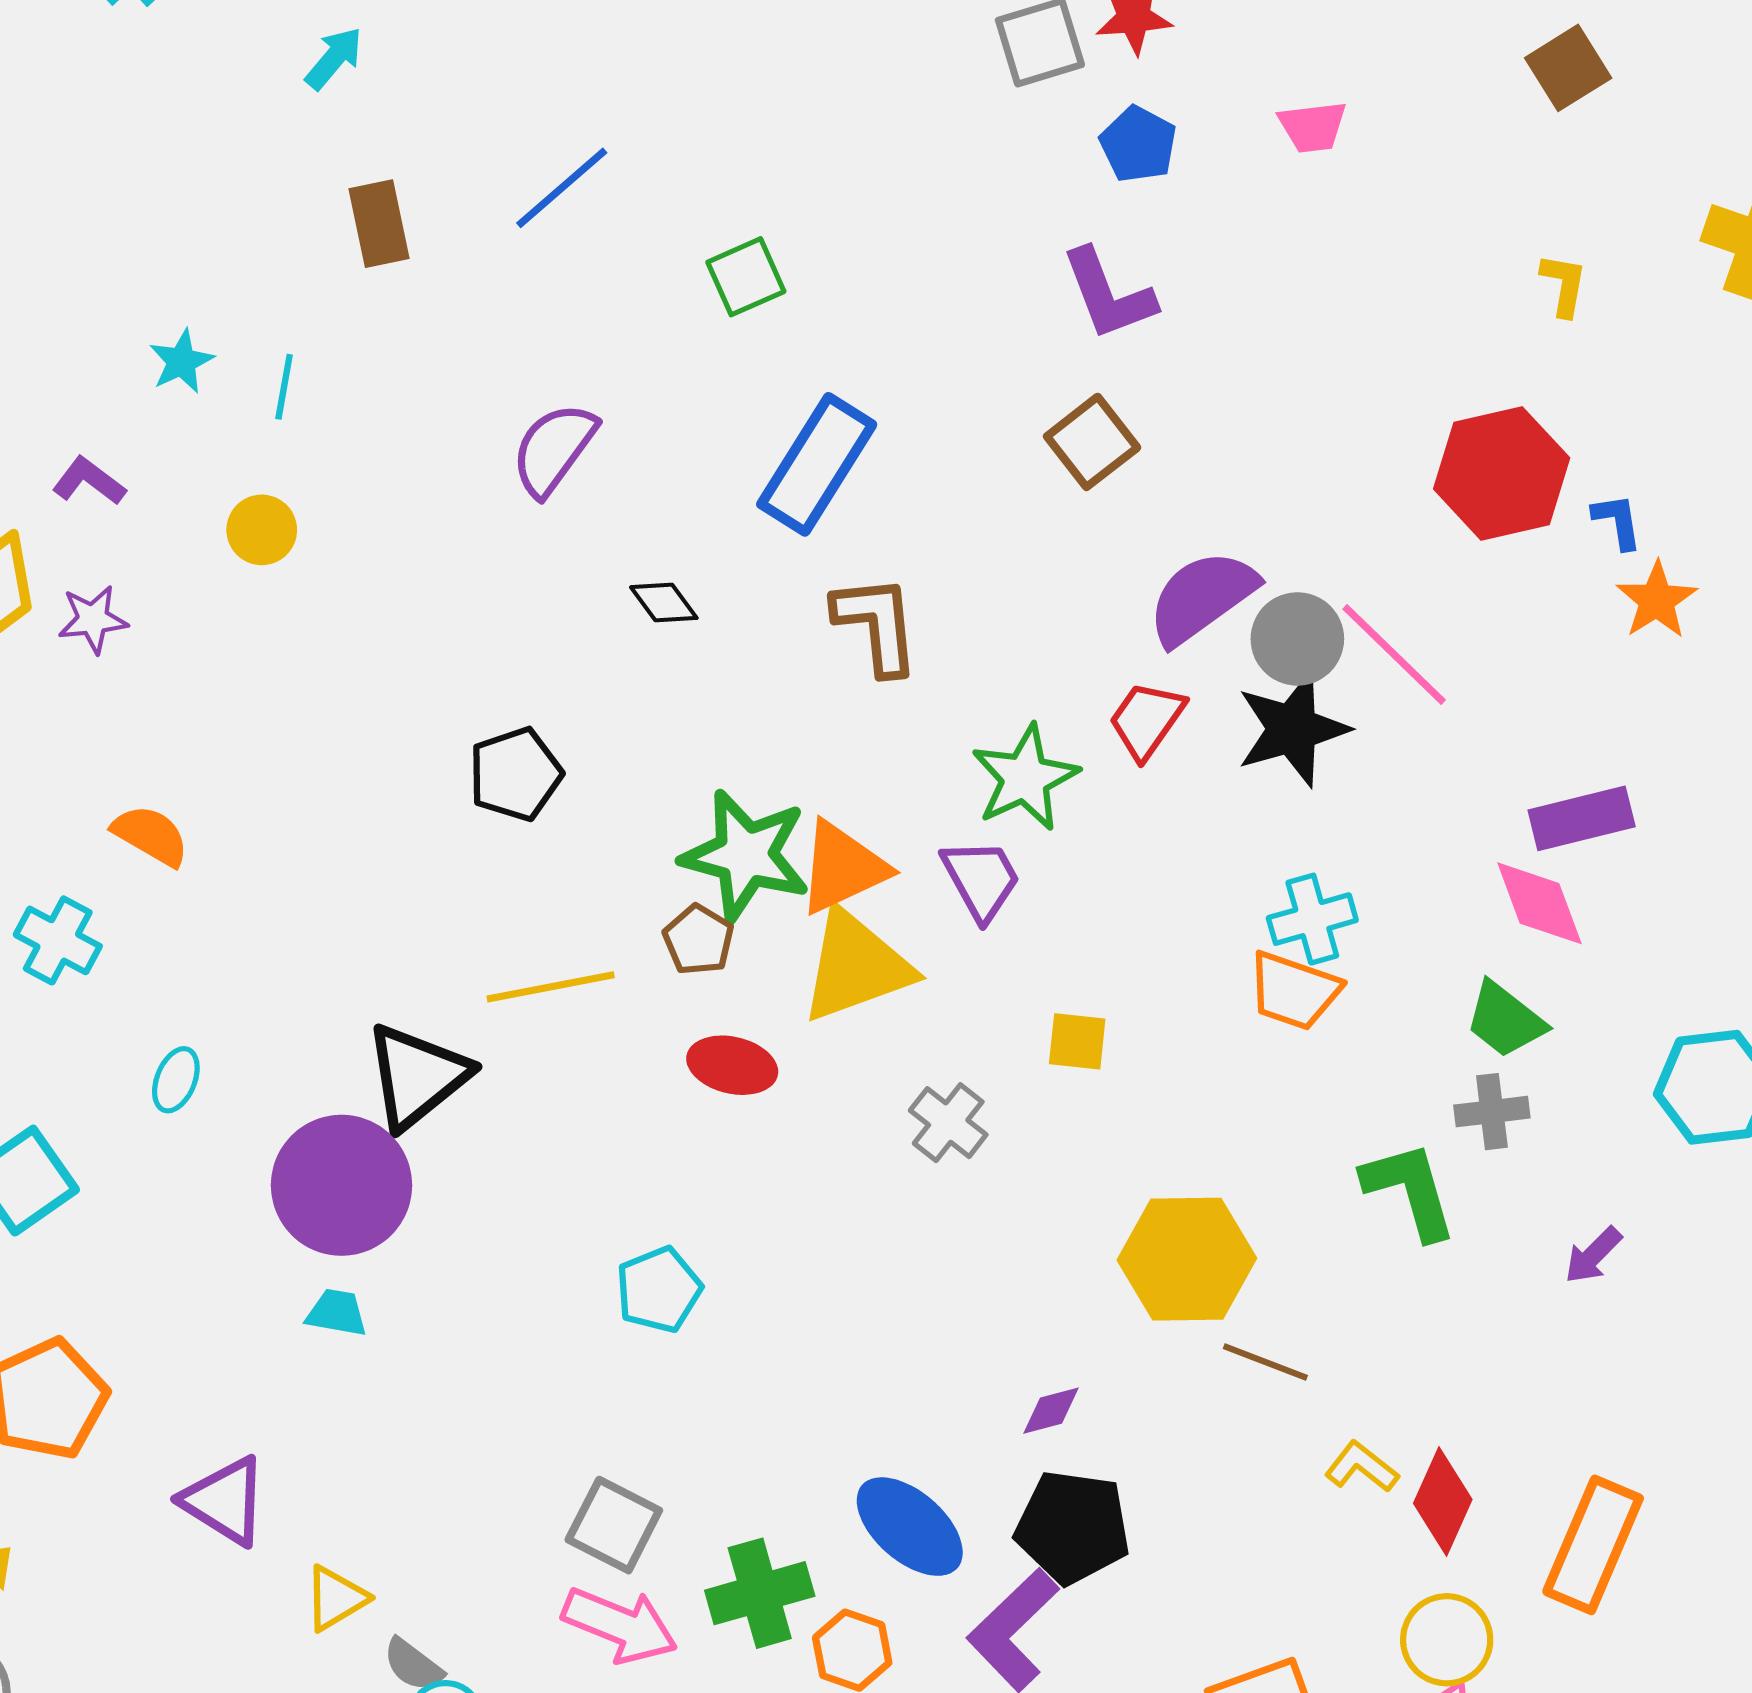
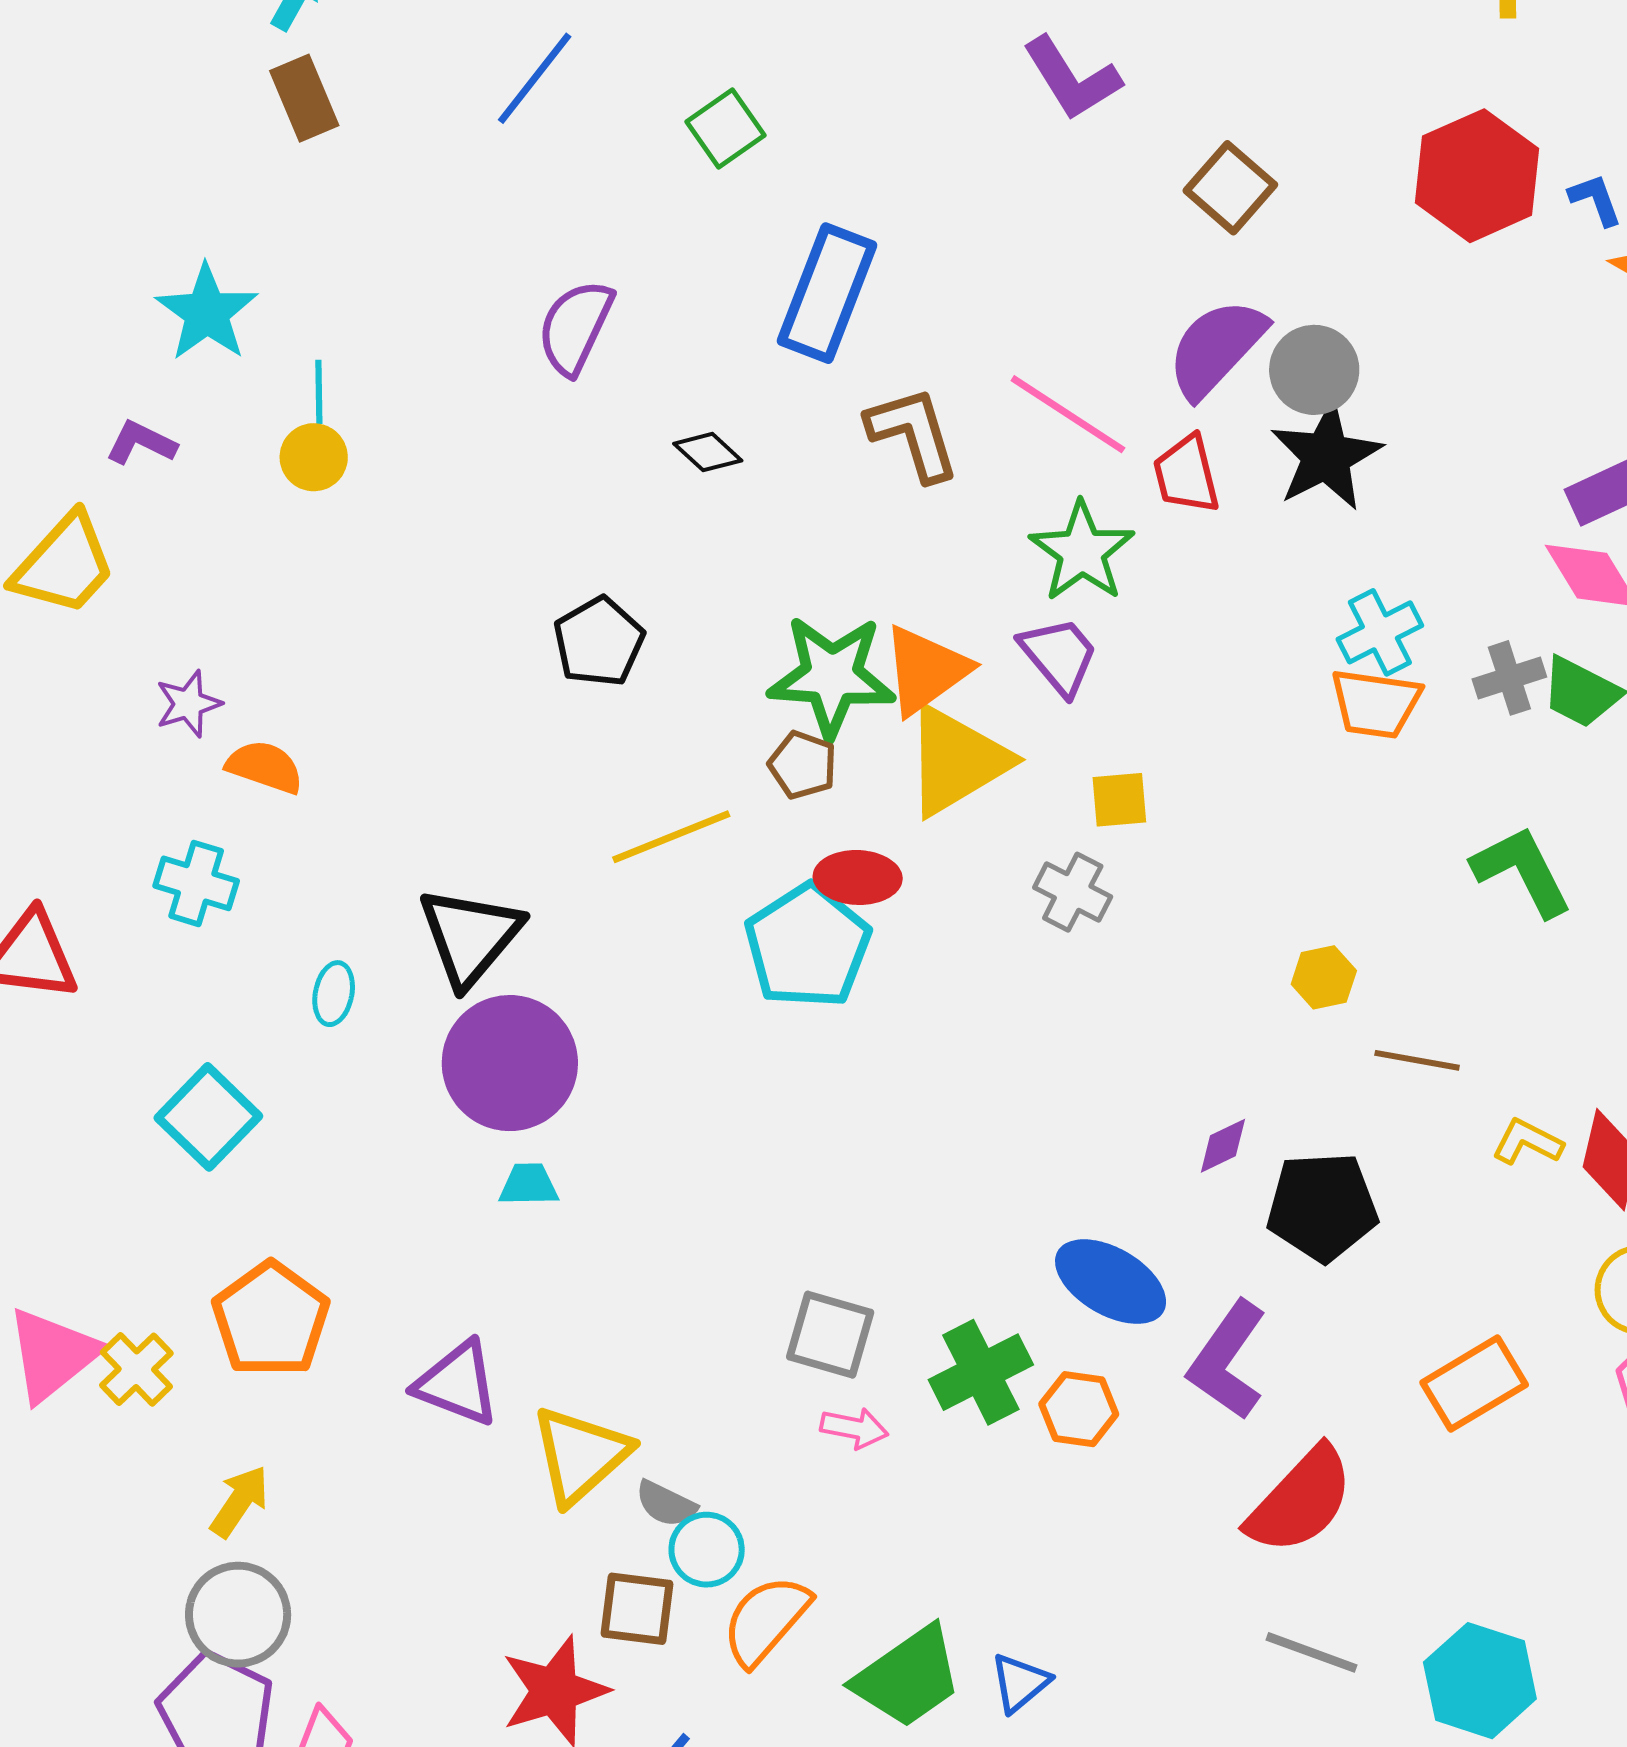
brown rectangle: (379, 224) -> (304, 98), moved
cyan star: (182, 361) -> (207, 313), size x1.6
cyan line: (284, 387) -> (319, 392), moved
brown square: (1092, 442) -> (1230, 188), moved
purple star: (93, 619) -> (188, 704), moved
pink line: (1394, 655) -> (1068, 414), moved
red trapezoid: (1147, 720) -> (1186, 474), turned -38
yellow square: (1077, 1041) -> (1119, 800), moved
black triangle: (417, 1076) -> (470, 936), moved
gray cross: (1492, 1112) -> (1509, 678), moved
yellow hexagon: (1187, 1259) -> (1324, 977), size x0.5
cyan pentagon: (659, 1290) -> (808, 946), moved, size x1.5
black pentagon: (1073, 1527) -> (1322, 1207), moved
yellow triangle: (336, 1598) -> (580, 1455), size x1.6
pink arrow: (620, 1625) -> (854, 1428), size x0.6

